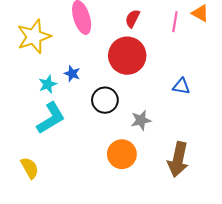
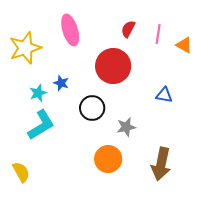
orange triangle: (200, 13) -> (184, 45), moved
red semicircle: (132, 19) -> (128, 29), moved

